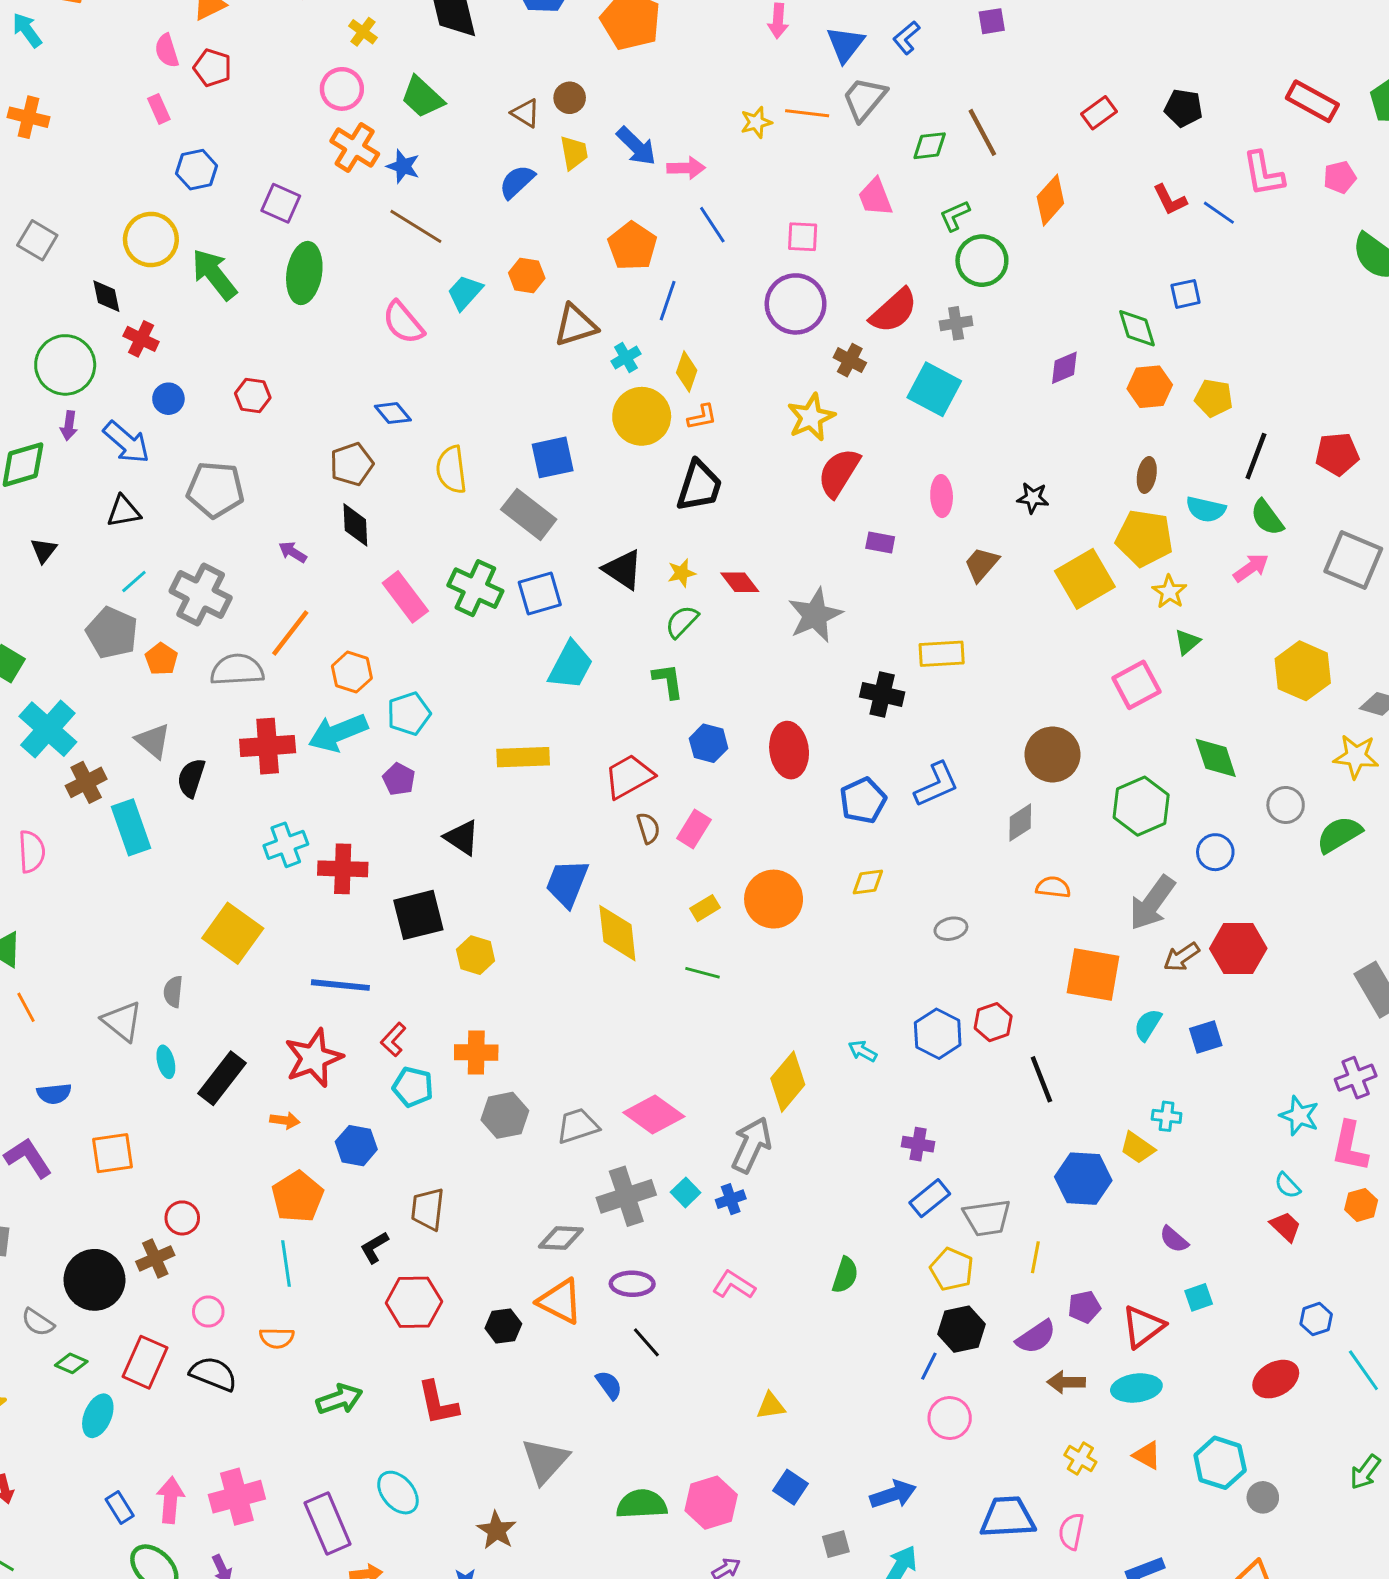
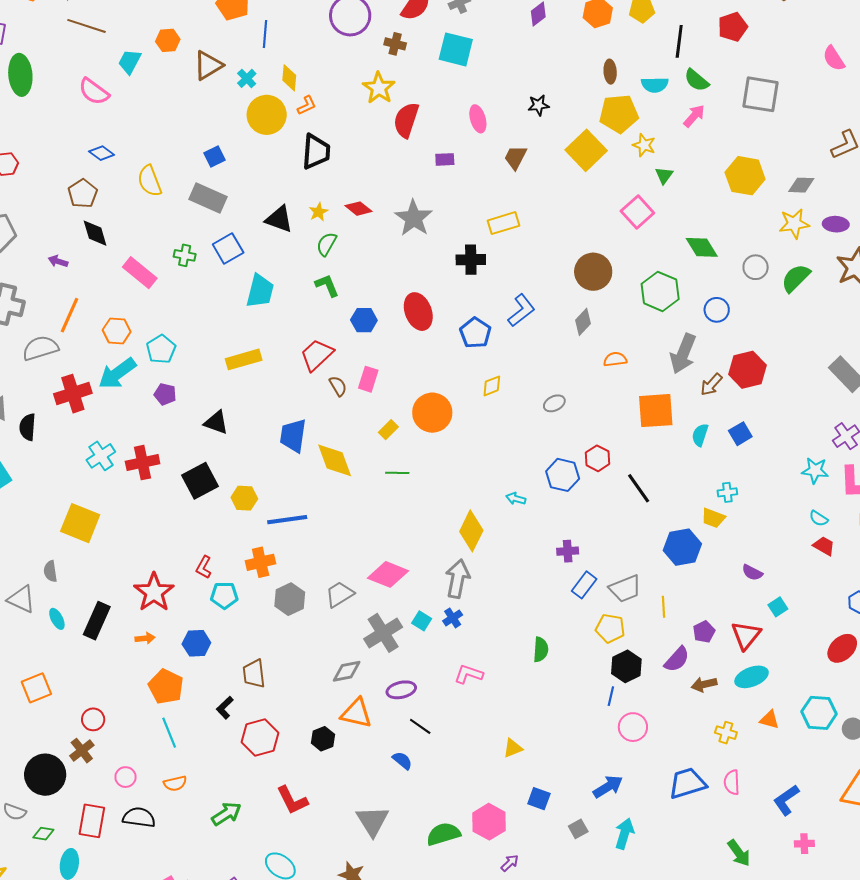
blue square: (553, 457) -> (215, 156), size x0.7
green cross: (475, 588) -> (185, 255), size x0.6
blue line: (340, 985) -> (287, 520), moved

